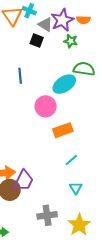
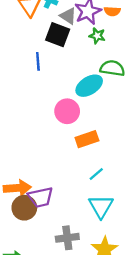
black square: (37, 40) -> (58, 35), size x1.5
blue line: (20, 76) -> (38, 61), moved
purple trapezoid: (24, 181) -> (41, 197), turned 50
cyan triangle: (76, 188) -> (101, 206), size x1.6

